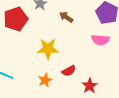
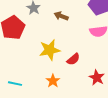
red semicircle: (69, 71) -> (73, 59), moved

